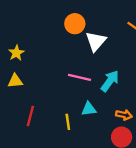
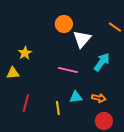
yellow star: (16, 53) -> (25, 53), moved
cyan arrow: (110, 81) -> (102, 62), moved
orange arrow: (124, 115) -> (99, 98), moved

